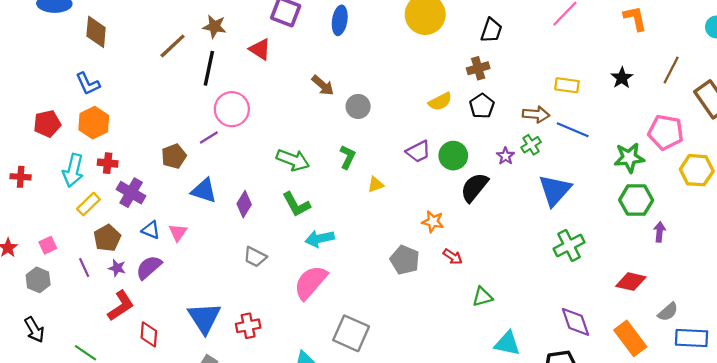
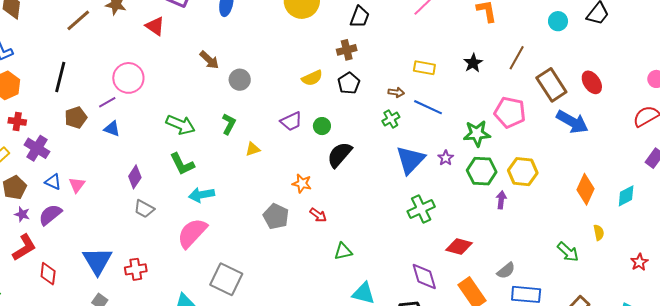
black line: (209, 68) -> (60, 77), moved
brown arrow: (536, 114) -> (396, 92), size x0.7
green circle: (453, 156) -> (322, 126), size x0.7
purple star: (505, 156) -> (446, 158), moved
yellow hexagon: (697, 170) -> (523, 172), moved
blue triangle: (204, 191) -> (112, 129), moved, size x0.7
purple diamond: (244, 204) -> (135, 177), moved
red diamond: (631, 282) -> (459, 246), moved

